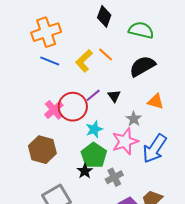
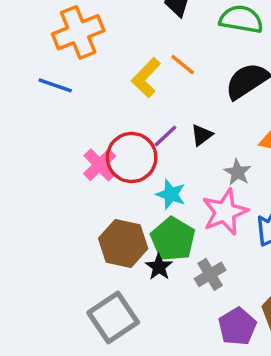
blue line: (50, 61) -> (55, 85), moved
black triangle: (114, 96) -> (202, 135), turned 32
cyan star: (94, 129) -> (171, 194), turned -30
brown hexagon: (42, 150) -> (123, 243), moved

